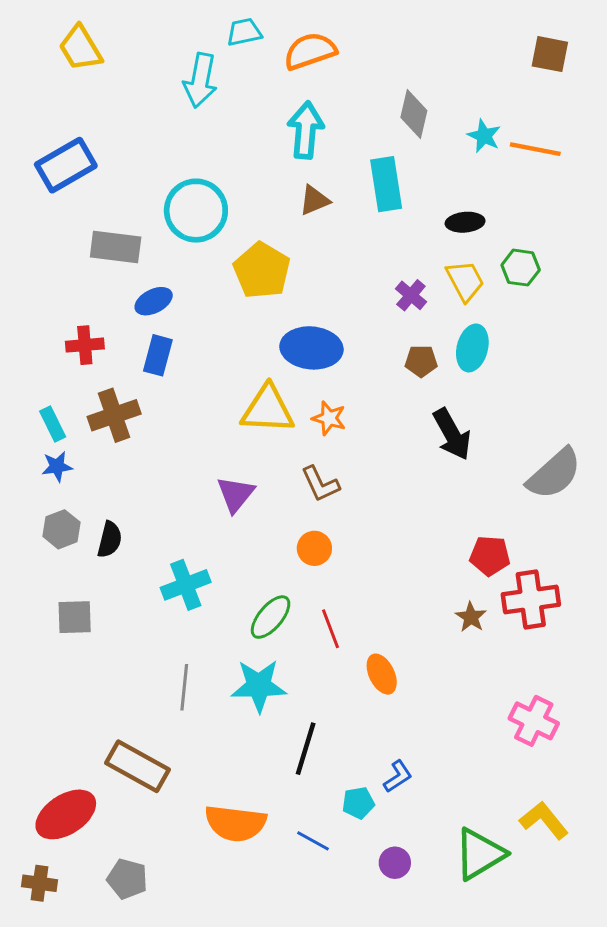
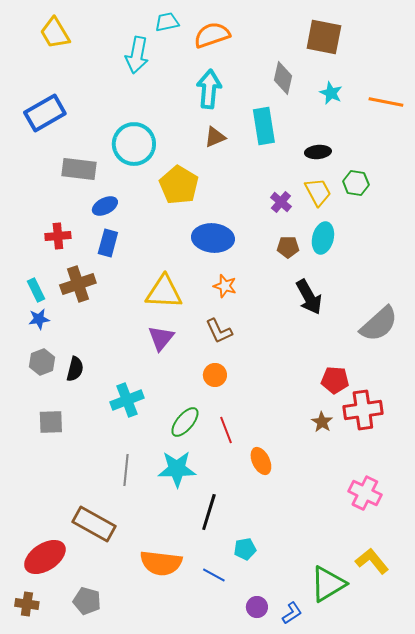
brown square: (550, 54) -> (324, 37), moved, size x1.4
orange line: (535, 149) -> (386, 102), moved
yellow triangle: (268, 409) -> (164, 292), moved
blue L-shape: (398, 776) -> (292, 613), moved
purple circle: (395, 863) -> (257, 607), moved

